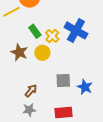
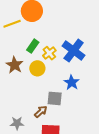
green rectangle: (35, 31) -> (33, 46), turned 64
blue star: (85, 87) -> (72, 82), moved
brown arrow: (31, 91) -> (41, 112), moved

